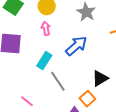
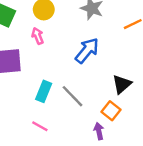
pink arrow: (46, 28) -> (38, 36), moved
cyan rectangle: (44, 61) -> (44, 91), moved

